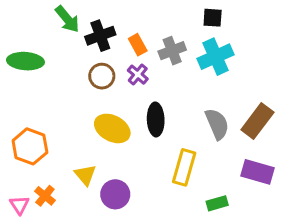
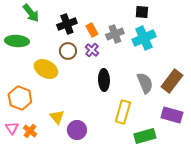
green arrow: (67, 19) -> (31, 13), moved
yellow ellipse: (112, 128) -> (46, 69), moved
green rectangle: (217, 203) -> (145, 136), size x1.5
pink triangle: (19, 205) -> (12, 128), moved

